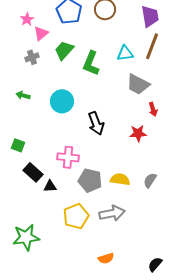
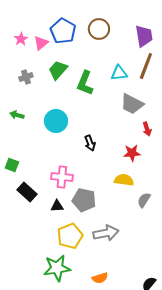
pink triangle: (41, 33) -> (41, 43), moved
black arrow: (96, 123) -> (90, 143), size x0.7
yellow semicircle: (120, 179) -> (124, 180), moved
black triangle: (50, 186) -> (57, 206), moved
green star: (26, 237) -> (57, 268), moved

